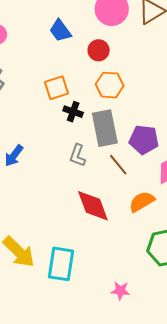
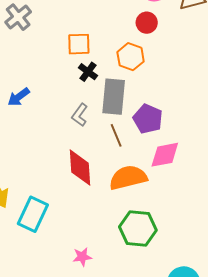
red circle: (99, 50) -> (147, 23), moved
orange semicircle: (142, 202) -> (128, 178), size x1.4
pink star: (120, 291) -> (82, 257), turned -30

